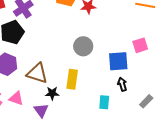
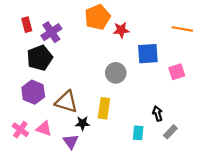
blue square: (118, 61) -> (148, 54), moved
gray rectangle: (146, 101) -> (170, 132), moved

